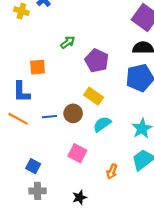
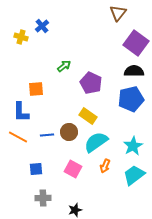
cyan semicircle: (102, 124) -> (96, 142), size x1.4
blue square: (33, 166) -> (36, 169), moved, turned -32
orange arrow: (112, 172) -> (105, 166), moved
gray cross: (38, 191) -> (43, 198), moved

